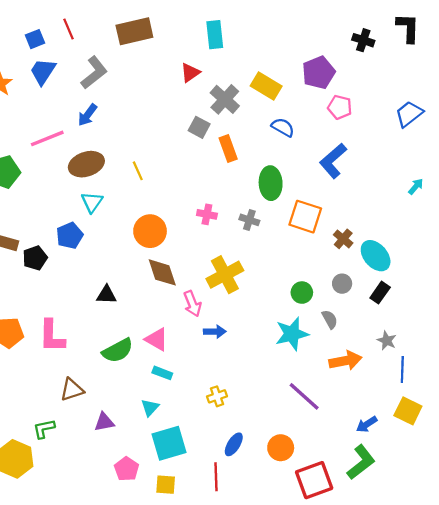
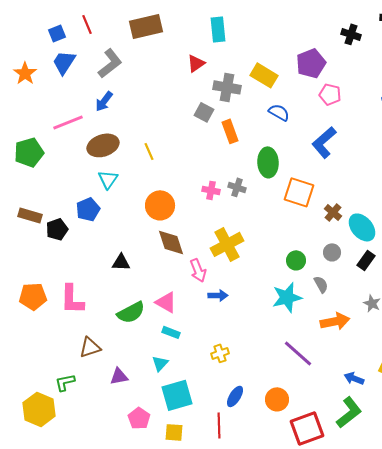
gray cross: (225, 99) -> (227, 87), turned -32
gray cross: (249, 220) -> (237, 187), moved
blue arrow: (367, 424) -> (354, 378), turned 54

